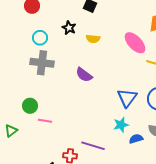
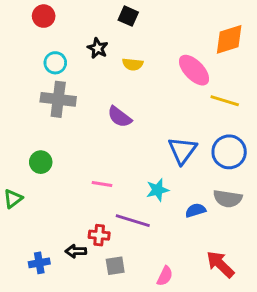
pink line: (45, 121) -> (102, 184), moved
cyan star: (121, 125) -> (158, 190), moved

